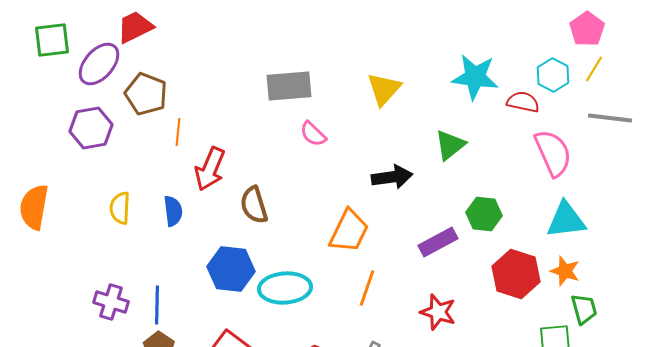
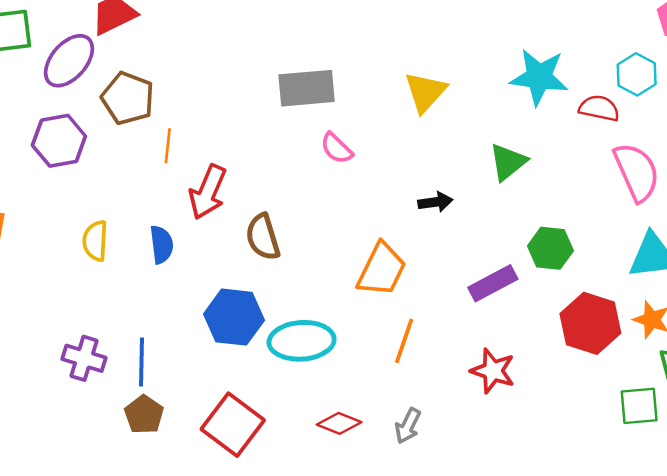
black arrow: (392, 177) -> (435, 202), size x0.7

